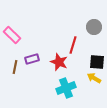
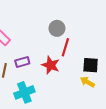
gray circle: (94, 27) -> (57, 28), moved
cyan cross: (66, 88) -> (24, 92), moved

